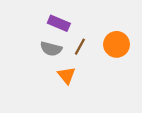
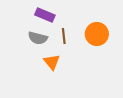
brown line: (80, 47) -> (64, 36), turned -35

